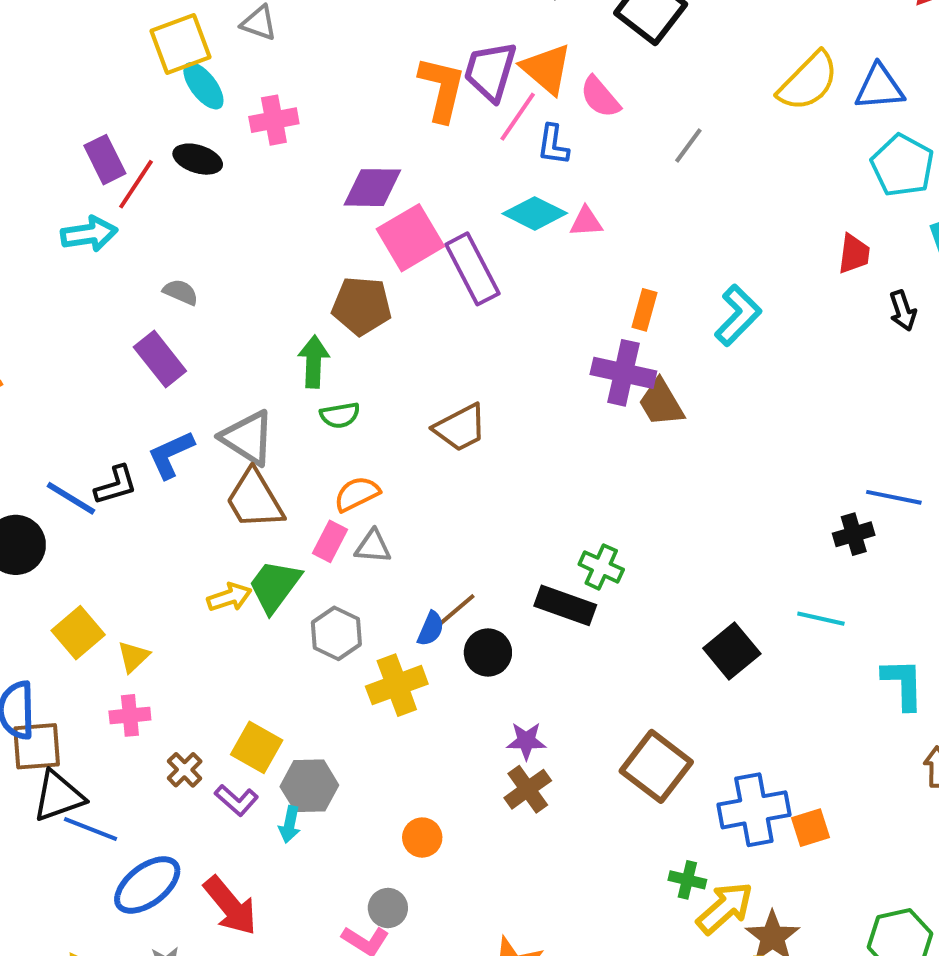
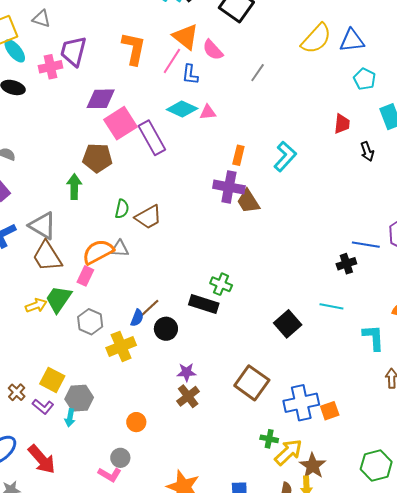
purple trapezoid: (490, 71) -> (73, 51), moved
cyan pentagon: (902, 165) -> (365, 79), size x0.7
green semicircle: (340, 415) -> (122, 209), moved, turned -66
orange semicircle: (357, 494) -> (98, 252), size x1.4
gray triangle: (373, 547) -> (120, 249), moved

